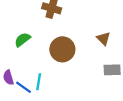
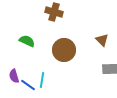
green semicircle: (22, 40) -> (27, 41), turned 63

